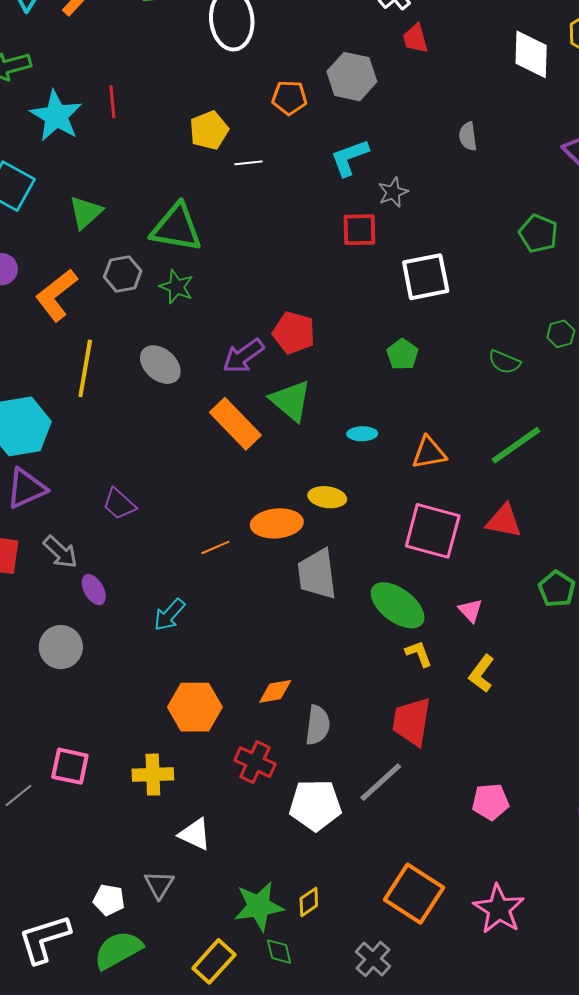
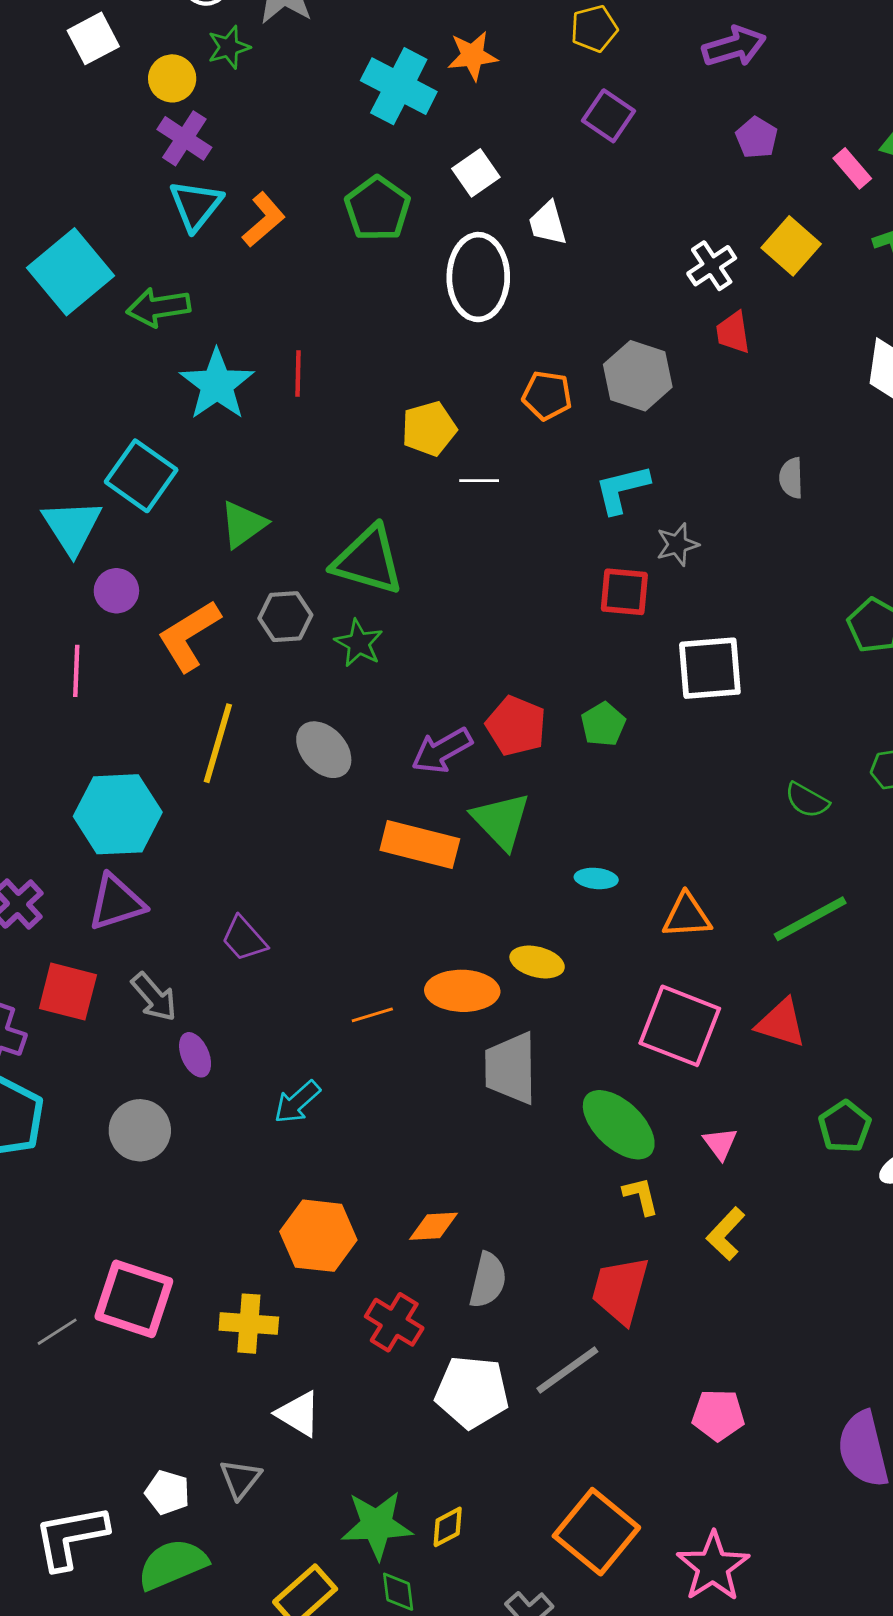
green pentagon: (402, 354) -> (603, 724), moved
orange rectangle: (235, 424) -> (420, 844), turned -38
pink square: (70, 766) -> (134, 1299), size x1.4

